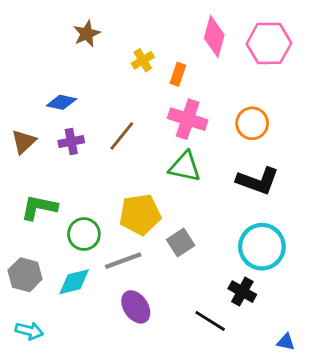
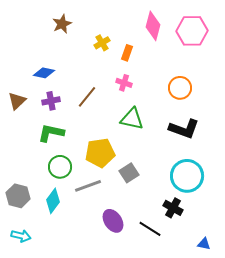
pink cross: (188, 119) -> (124, 83), moved, size x0.6
green L-shape: (39, 207) -> (51, 133), moved
cyan diamond: (74, 282) -> (53, 201), turned -40
purple ellipse: (136, 307) -> (113, 221), moved

